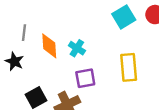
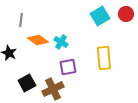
gray line: (24, 33) -> (21, 20), moved
orange diamond: (49, 46) -> (38, 40), turned -50

